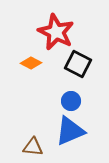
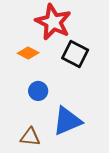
blue circle: (71, 101) -> (38, 91), moved

